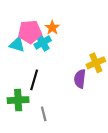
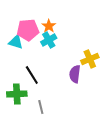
cyan cross: (43, 43) -> (49, 40), moved
black line: (34, 80) -> (32, 75), turned -48

